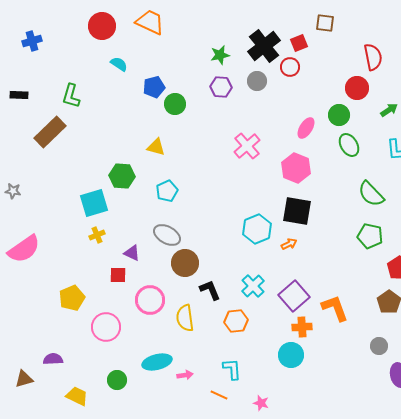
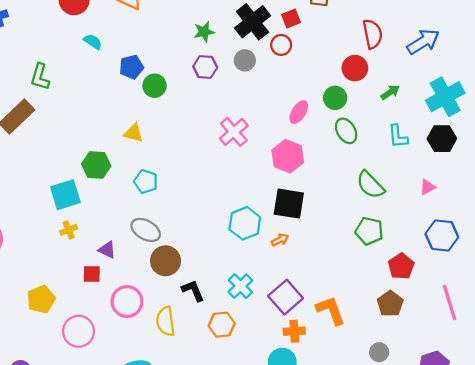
cyan pentagon: (167, 191) -> (146, 181), turned -30

